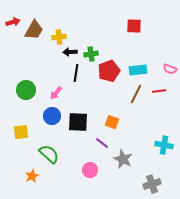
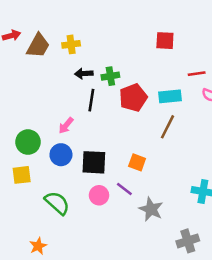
yellow cross: (59, 37) -> (71, 44), moved
green circle: (26, 90) -> (28, 142), moved
red line: (159, 91) -> (197, 74), moved
pink circle: (90, 170) -> (99, 195), moved
orange star: (32, 176) -> (38, 246), moved

